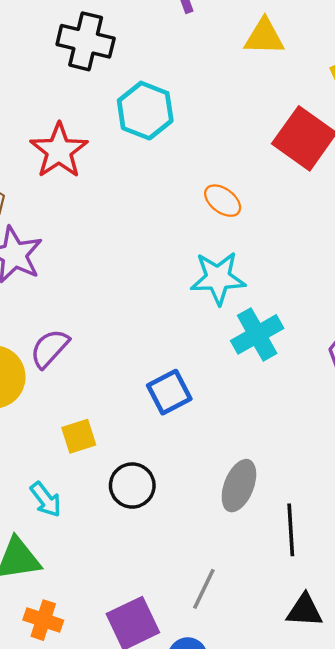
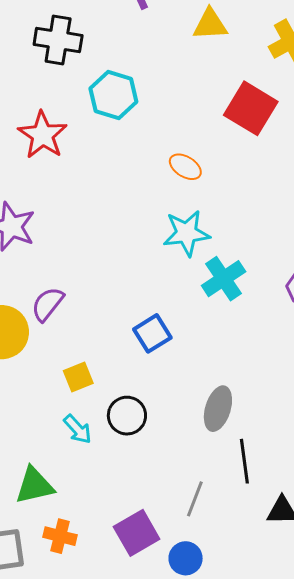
cyan arrow: (46, 500) -> (78, 429), moved
black line: (291, 530) -> (244, 461), moved

